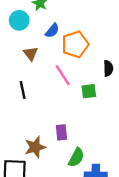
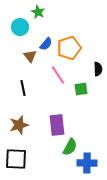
blue semicircle: (52, 31) -> (46, 44), moved
purple rectangle: (61, 132) -> (57, 125), size x1.5
brown star: (35, 147) -> (19, 125), moved

